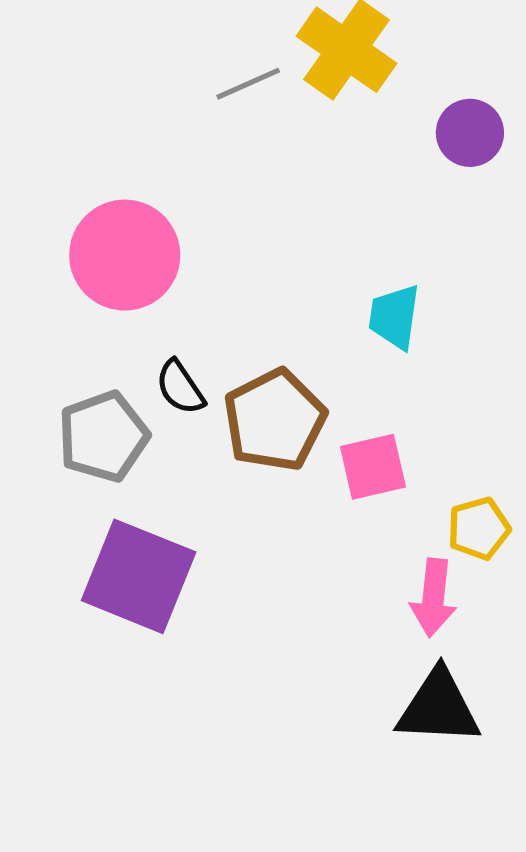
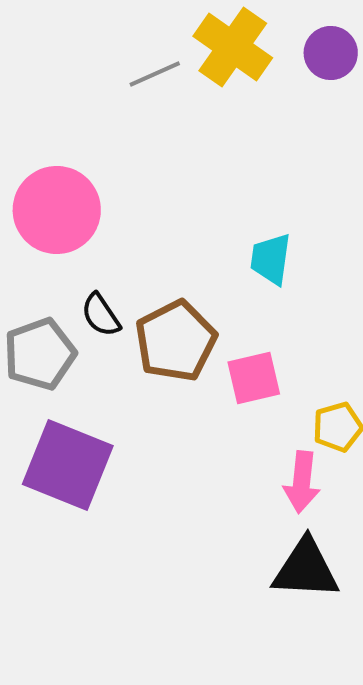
purple circle: (470, 133) -> (331, 53), moved

